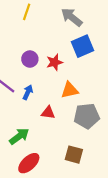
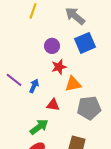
purple circle: (30, 59) -> (52, 46), moved
red star: (55, 62) -> (59, 67), moved
green arrow: (19, 136) -> (39, 127), moved

